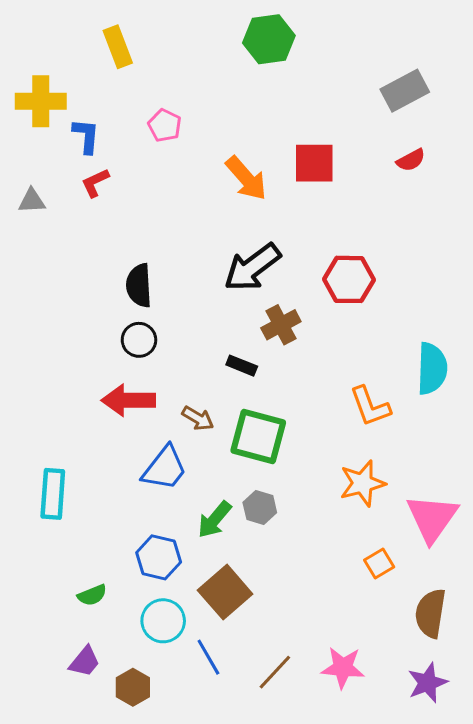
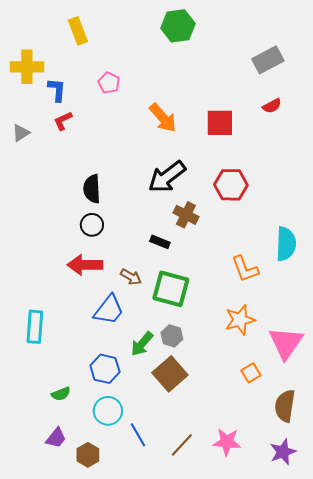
red square: (314, 163) -> (220, 123), moved
gray triangle: (32, 201) -> (21, 133), turned -30
brown cross: (281, 325) -> (186, 215), turned -35
brown square: (225, 592) -> (170, 374), moved

